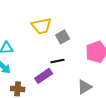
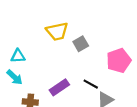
black line: (58, 61) -> (91, 84), moved, turned 40

